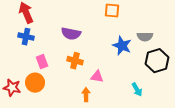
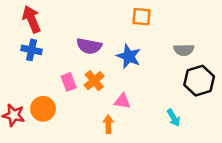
blue star: (122, 46) -> (129, 56), moved
orange cross: (75, 61) -> (94, 81), turned 35
pink rectangle: (42, 62) -> (69, 82), moved

